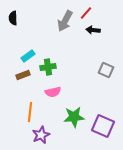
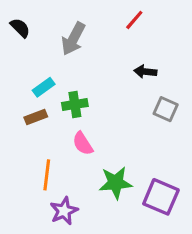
black semicircle: (13, 18) -> (20, 28), turned 136
gray arrow: (65, 21) -> (73, 39), moved
black arrow: (93, 30) -> (145, 72), moved
pink semicircle: (53, 92) -> (83, 144), turned 70

